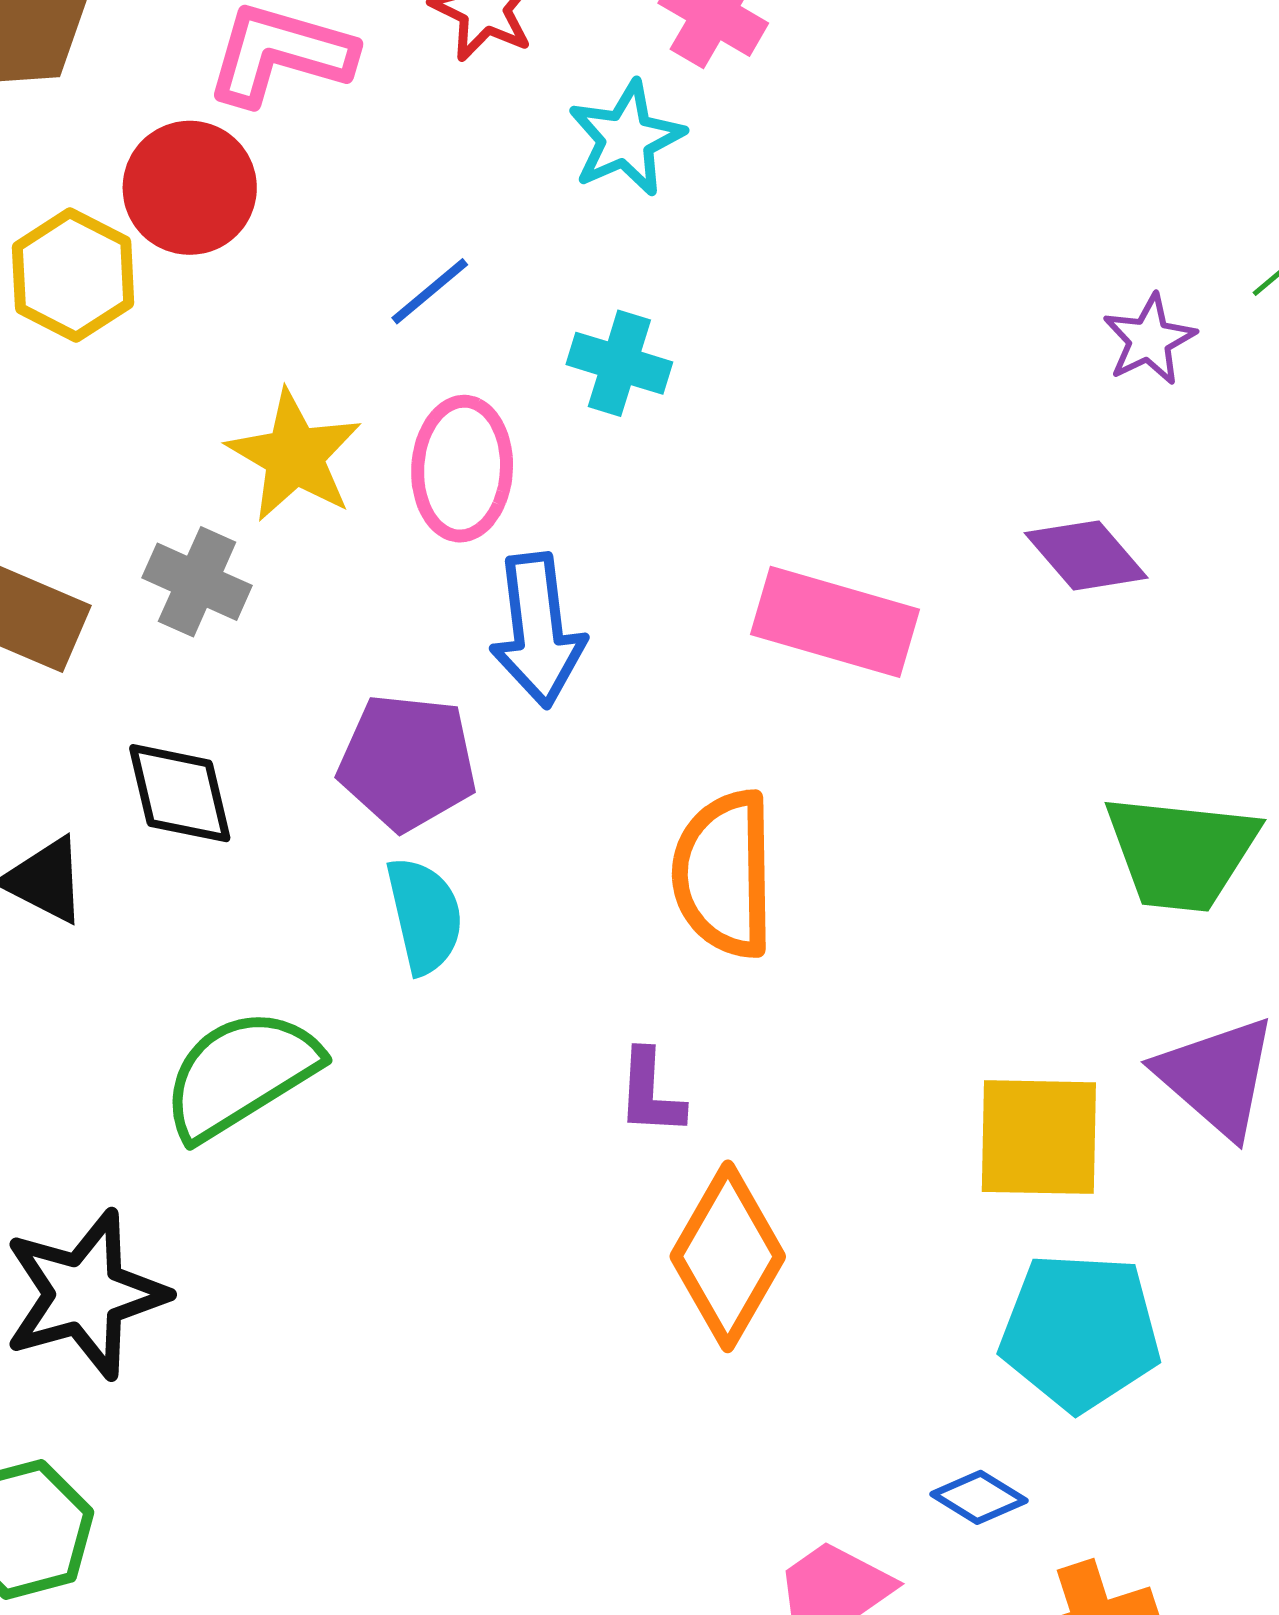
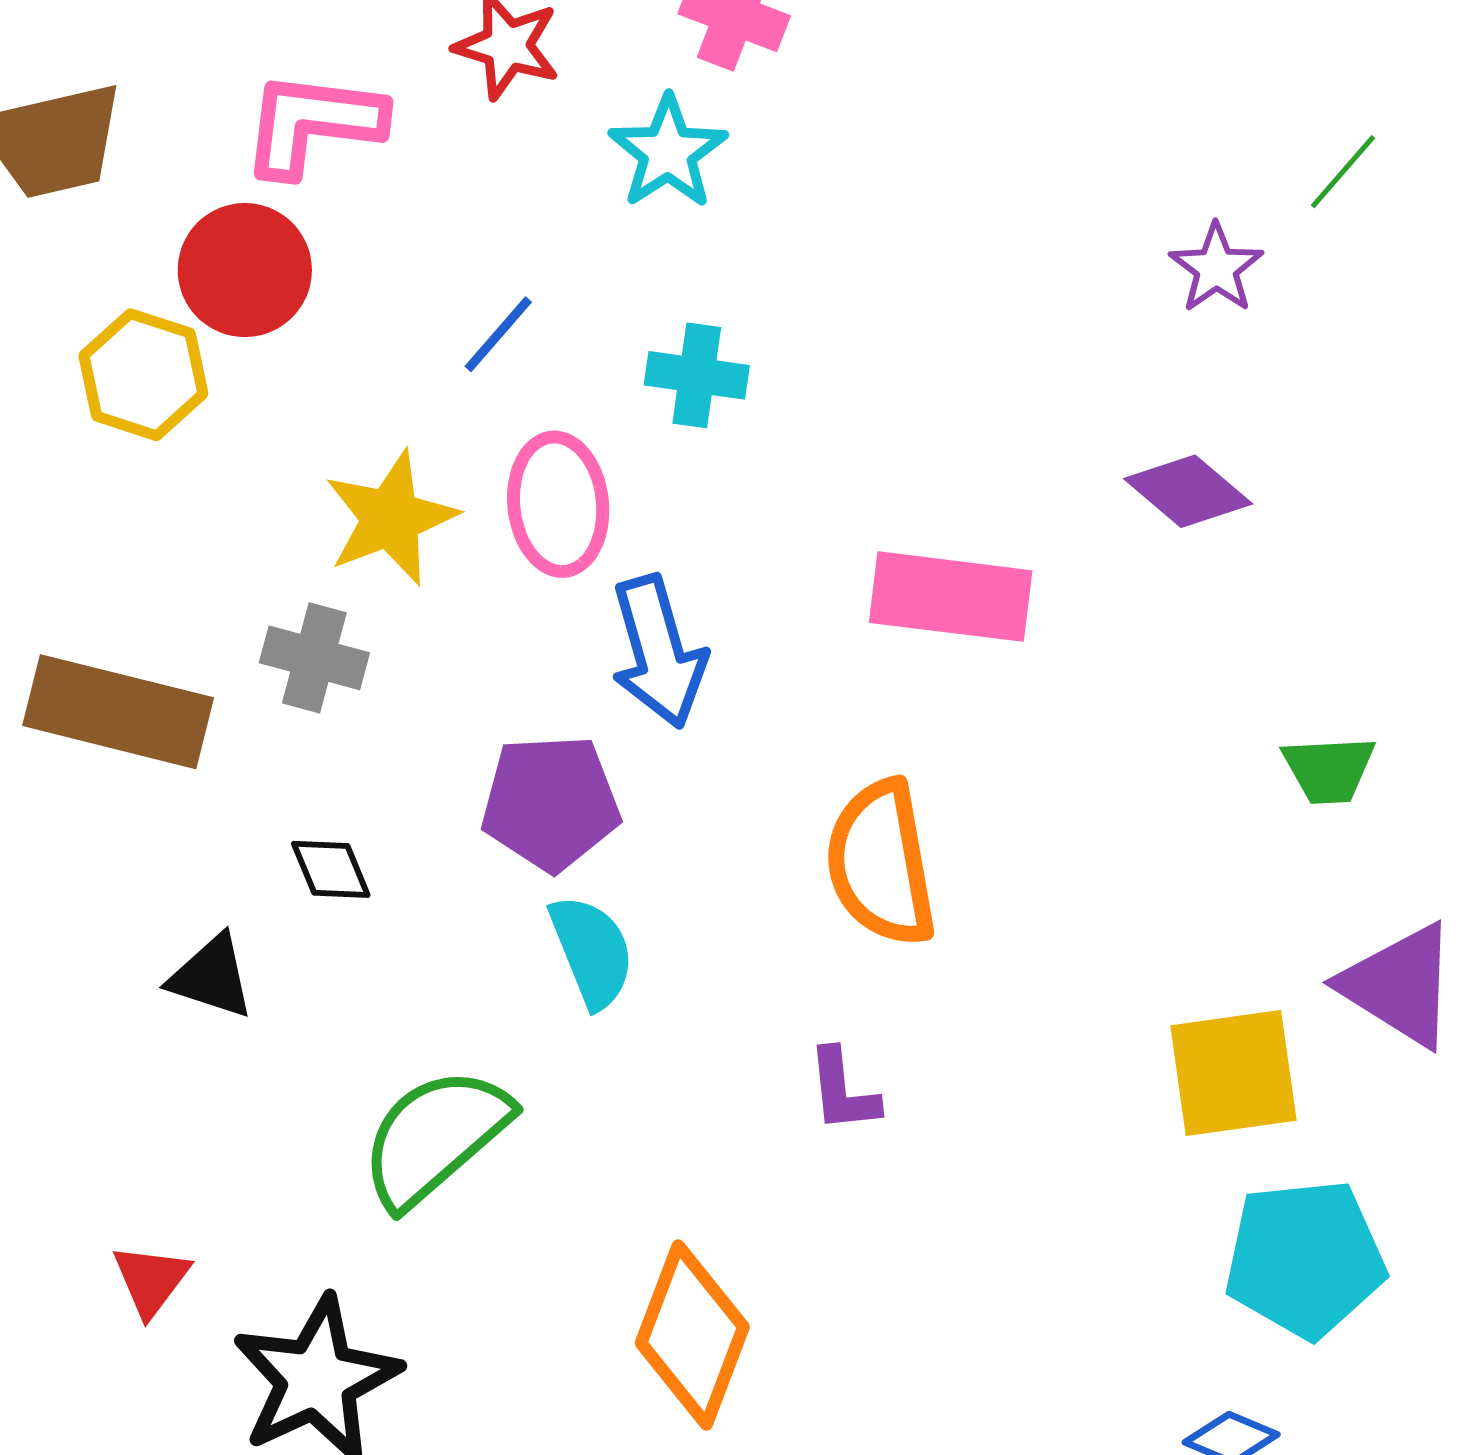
yellow star: (294, 456) -> (391, 518), turned 30
black diamond: (180, 793) -> (331, 869), size x0.7
green trapezoid: (1181, 852) -> (1329, 770), size x0.6
orange diamond: (728, 1256) -> (692, 1335), moved

